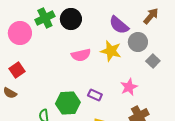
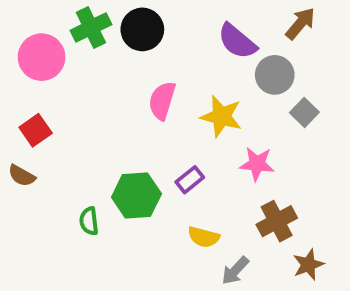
yellow star: (111, 51) -> (221, 116), moved
pink semicircle: (81, 55) -> (162, 101), turned 120
pink star: (129, 87) -> (257, 164), turned 30
purple rectangle: (95, 95) -> (190, 180), turned -64

